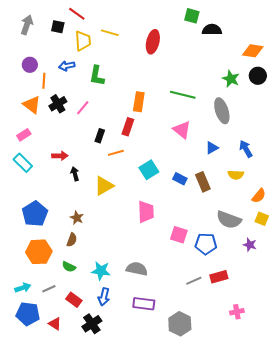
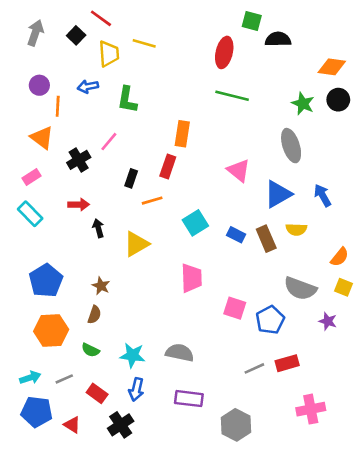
black square: (58, 27) -> (76, 35), turned 32
red ellipse: (153, 42) -> (224, 52), moved
green line: (183, 95) -> (232, 96), moved
black cross: (58, 104) -> (79, 160), moved
blue triangle: (212, 148) -> (278, 194), size x1.6
yellow semicircle: (236, 175) -> (296, 229), moved
blue pentagon: (206, 244) -> (270, 320), turned -30
pink cross: (237, 312) -> (311, 409), size x1.5

